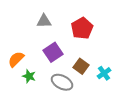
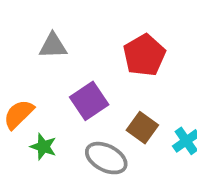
gray triangle: (44, 21) -> (53, 46), moved

